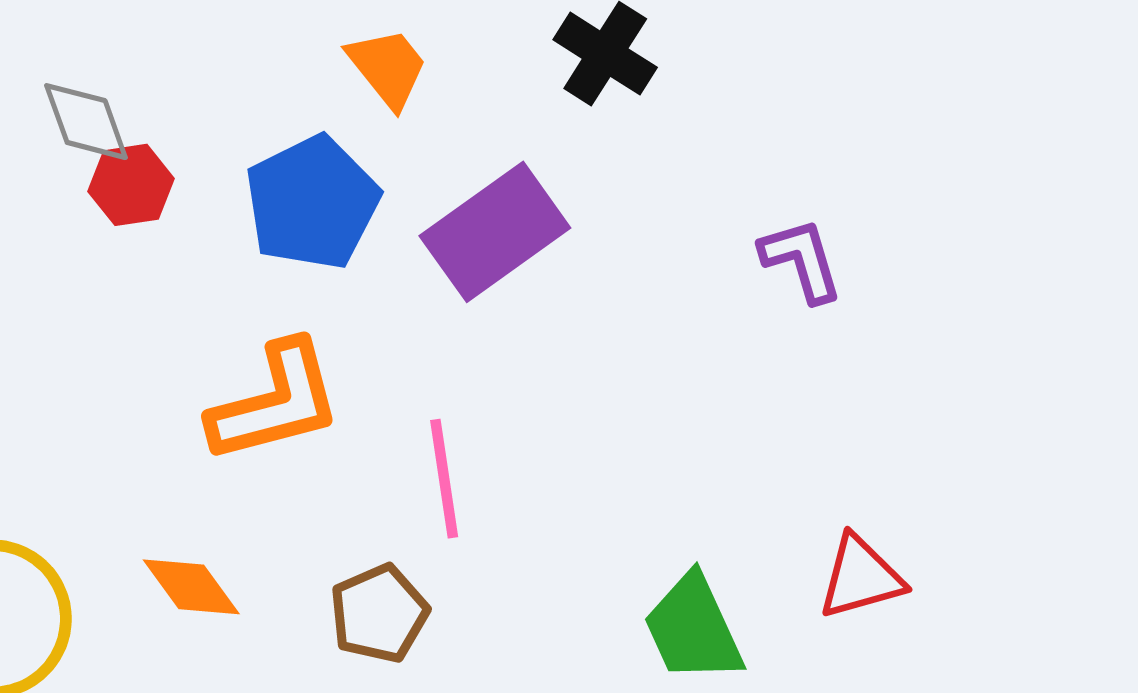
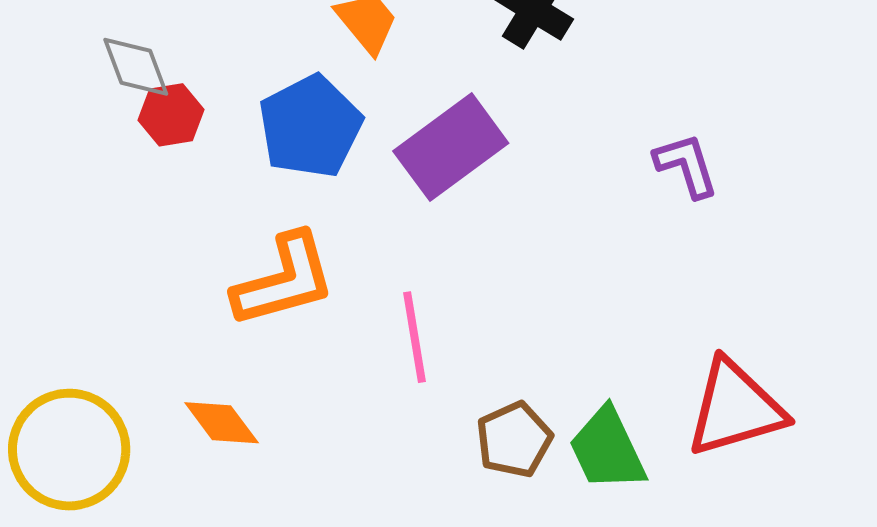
red triangle: (861, 577) -> (735, 408), size x1.5
brown pentagon: (379, 614) -> (514, 440), moved

